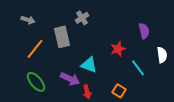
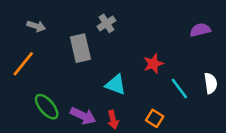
purple semicircle: (144, 31) -> (200, 30), moved, turned -91
orange line: (35, 49) -> (23, 64), moved
white semicircle: (162, 55) -> (211, 83), moved
purple arrow: (70, 79) -> (83, 116), moved

